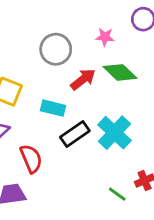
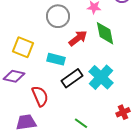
green diamond: (120, 72) -> (105, 33), turned 35
green line: (117, 194) -> (81, 123), moved

